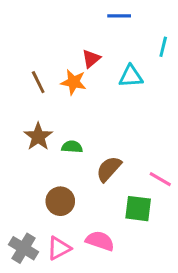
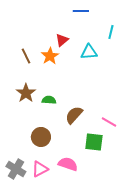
orange star: (74, 82) -> (50, 56), turned 30

